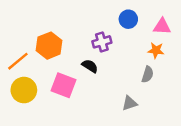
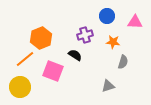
orange star: (156, 50) -> (113, 42), moved
orange line: (18, 61) -> (25, 59), moved
yellow circle: (24, 90) -> (20, 87), moved

